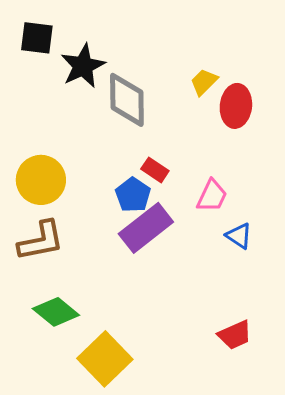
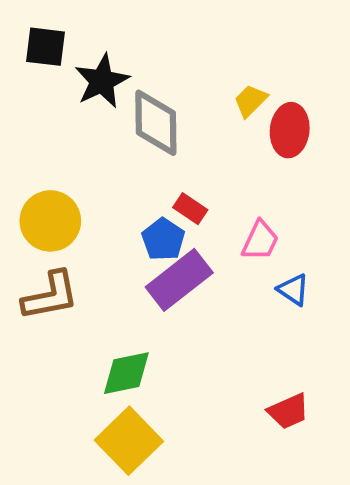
green diamond: (56, 312) -> (126, 373), moved, turned -51

